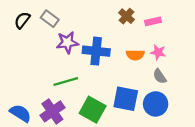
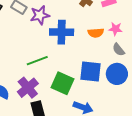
purple star: (67, 42) -> (40, 15), moved

